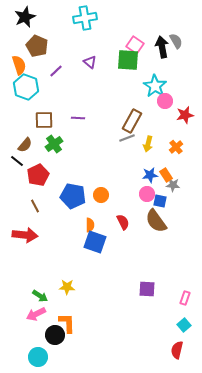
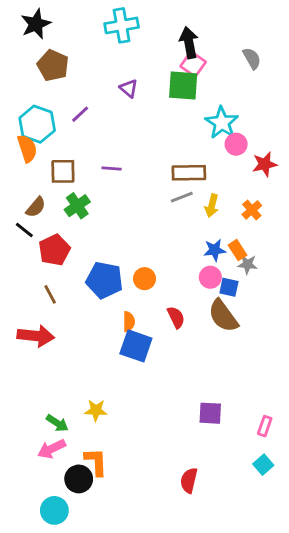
black arrow: (162, 47) -> (189, 43), moved
orange semicircle: (19, 65) -> (27, 148), moved
purple line: (56, 71) -> (80, 114), moved
brown rectangle: (132, 121) -> (189, 173), turned 60
red semicircle: (177, 350) -> (189, 480), moved

